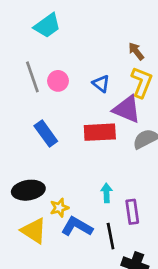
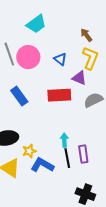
cyan trapezoid: (47, 26) -> (36, 24), moved
pink circle: (58, 81) -> (28, 57), size x1.5
purple triangle: (127, 109) -> (79, 78), size x0.7
black line: (111, 236) -> (67, 158), moved

